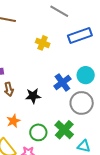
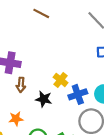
yellow cross: (43, 43) -> (61, 80), moved

